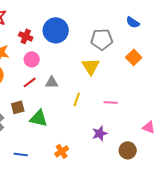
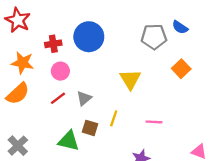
red cross: (26, 36) -> (53, 44), turned -32
gray pentagon: (102, 39) -> (154, 37), moved
gray triangle: (52, 82) -> (84, 98), turned -40
brown square: (18, 107) -> (90, 128), moved, turned 32

